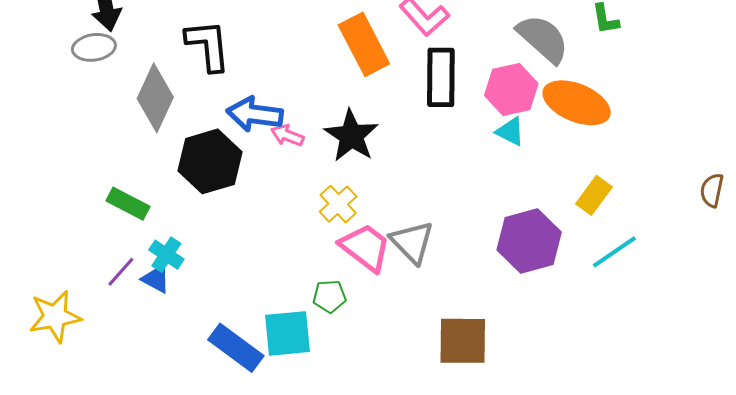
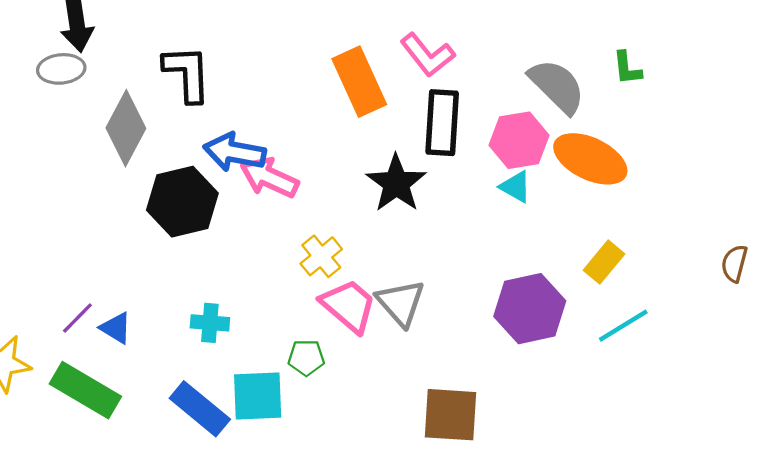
pink arrow: (287, 135) -> (269, 178), size x1.6
black star: (351, 136) -> (396, 183), moved
green rectangle: (128, 204) -> (85, 390), moved, size x1.5
cyan cross: (166, 255) -> (210, 323), moved, turned -32

